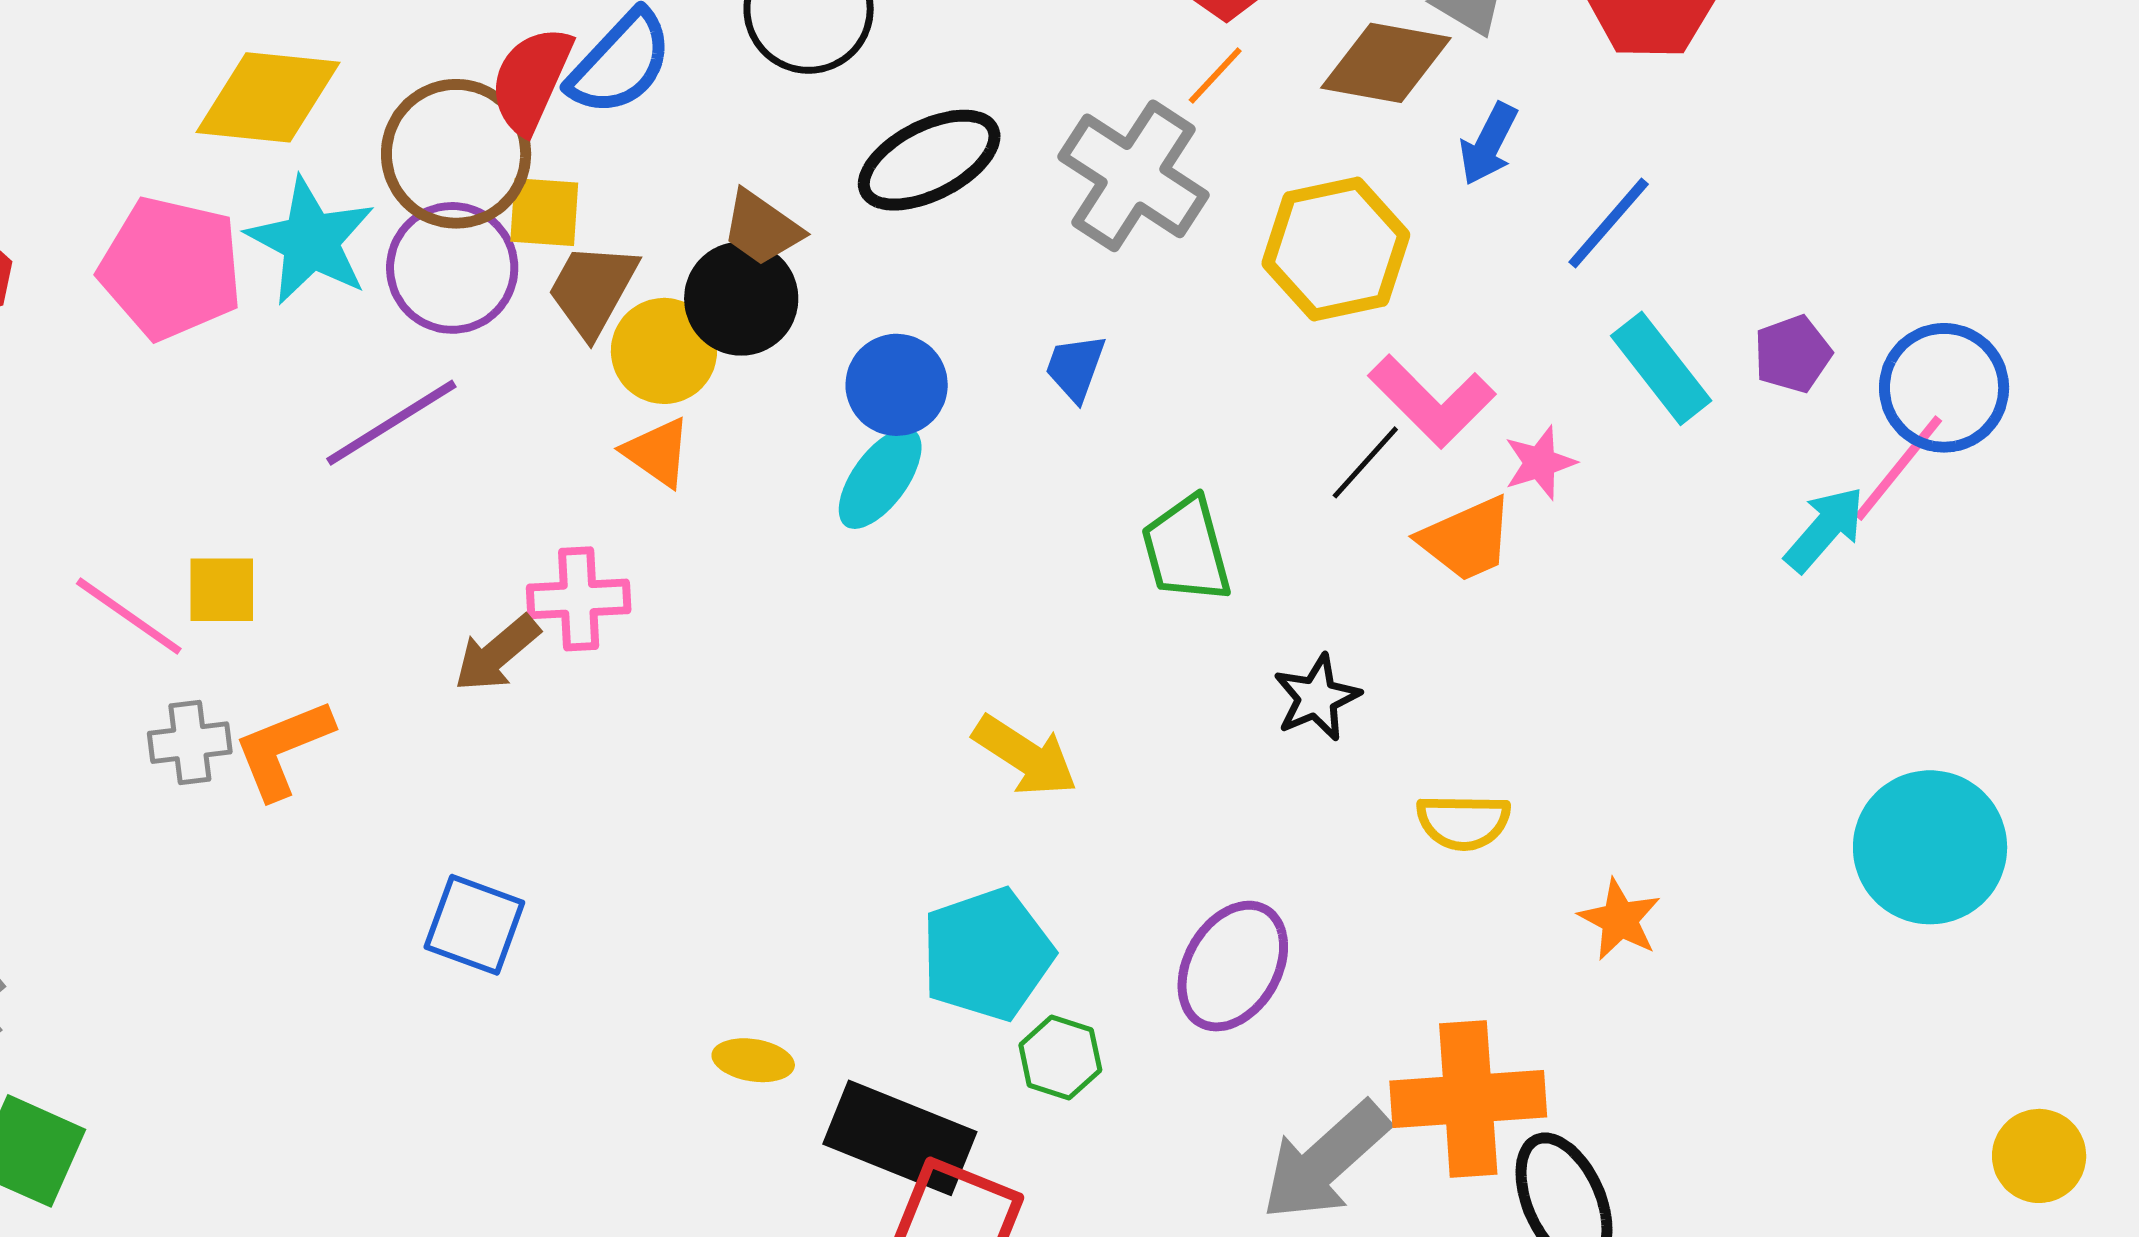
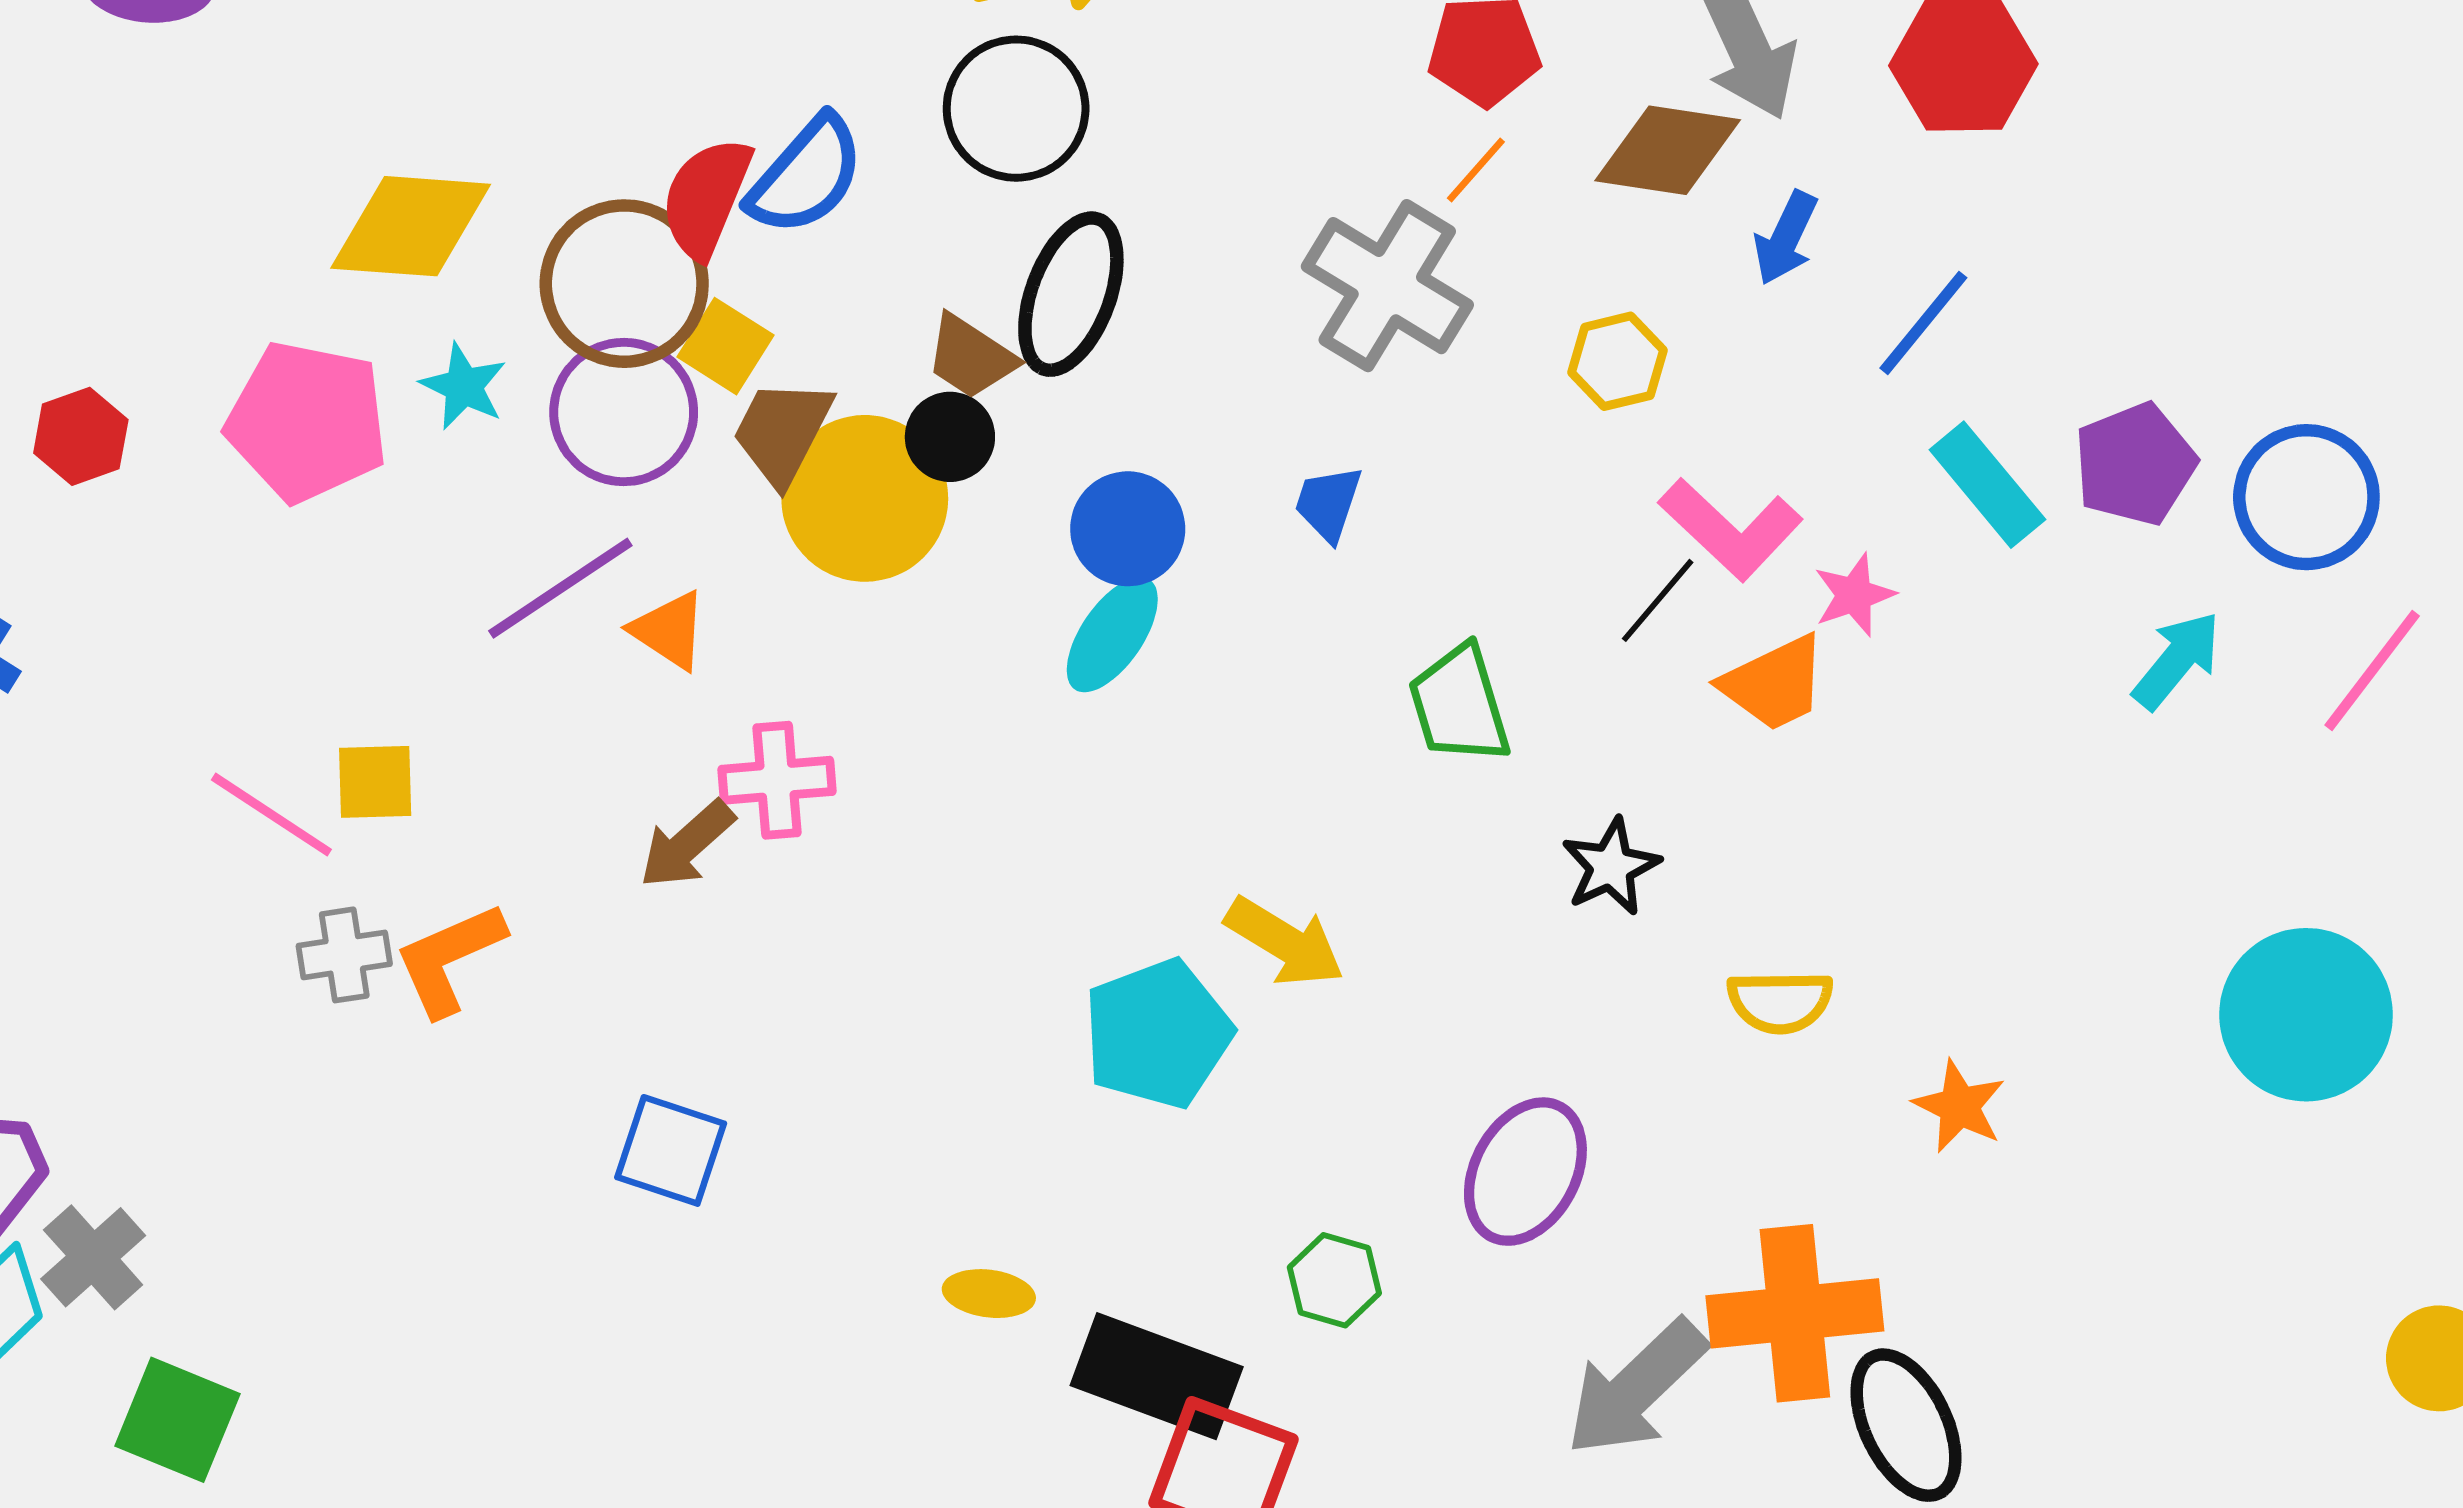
black ellipse: (929, 160) -> (1071, 294), moved, turned -41
yellow square: (544, 212) -> (725, 346), turned 30
cyan star: (311, 241) -> (464, 386), size x0.6
yellow hexagon: (1336, 249) -> (1617, 361), size x0.6
black circle: (741, 299) -> (950, 437), size x0.7
yellow circle: (664, 351) -> (865, 498), size x1.4
purple pentagon: (1793, 354) -> (2135, 464), size x1.4
orange triangle: (657, 452) -> (669, 630), moved
pink line: (1898, 468) -> (2372, 671), moved
cyan pentagon: (987, 954) -> (1158, 1034), moved

